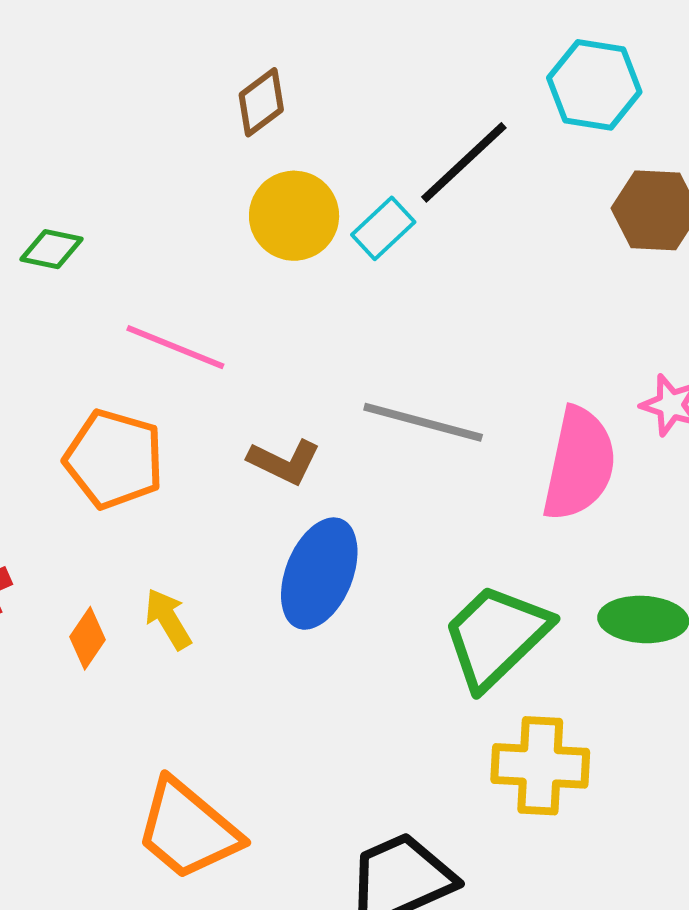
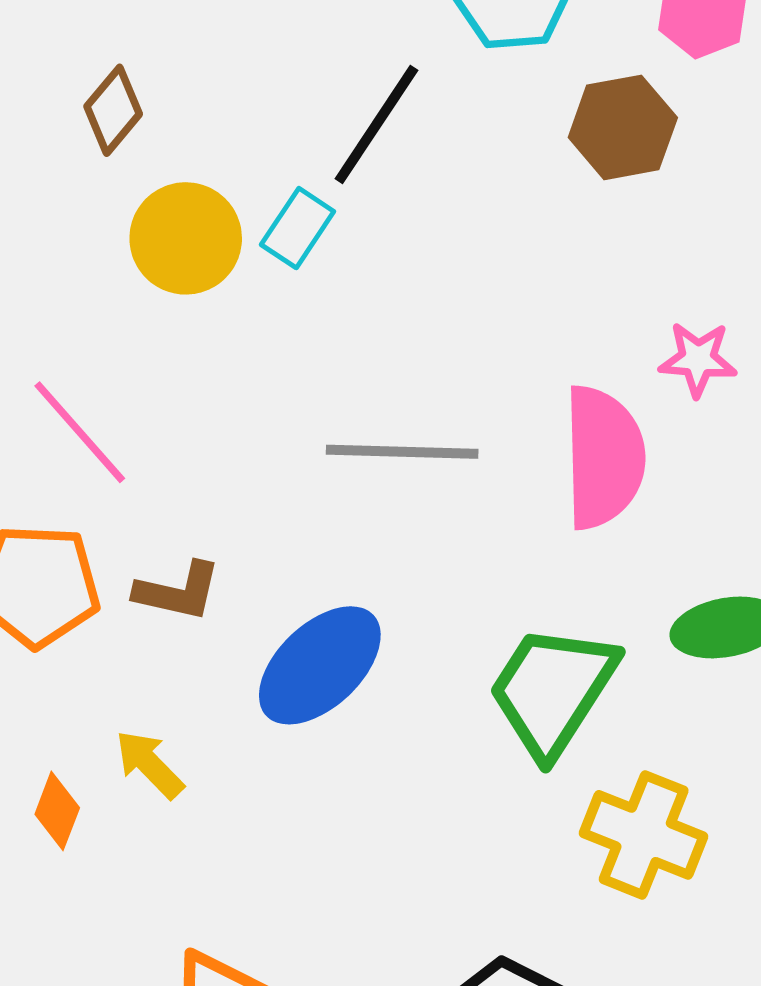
pink line: (175, 347) -> (80, 432), turned 40
brown L-shape: (284, 462) -> (178, 591), moved
blue ellipse: (319, 574) -> (320, 665), turned 38
yellow cross: (540, 766) -> (644, 835), turned 32

